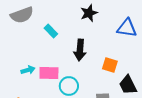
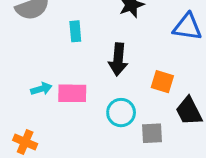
cyan rectangle: (51, 31) -> (75, 31), turned 40
cyan circle: (69, 86) -> (121, 113), moved

